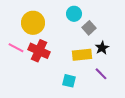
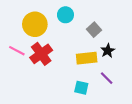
cyan circle: (74, 14) -> (65, 15), moved
red cross: (39, 51) -> (41, 54), turned 30
cyan square: (69, 81) -> (81, 88), moved

